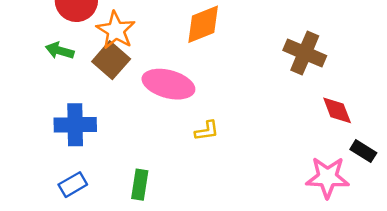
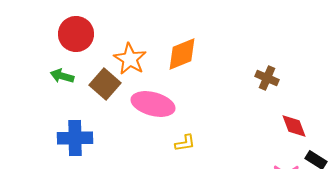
orange star: (116, 30) -> (130, 59), moved
brown cross: (305, 53) -> (267, 78), size x0.7

